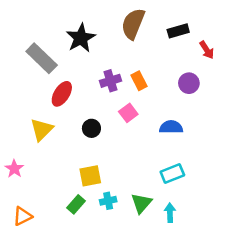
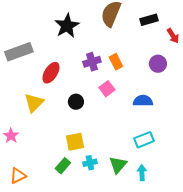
gray rectangle: (42, 58) -> (19, 52), moved, turned -64

